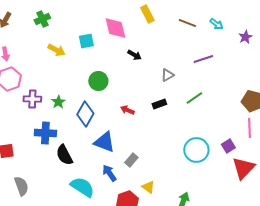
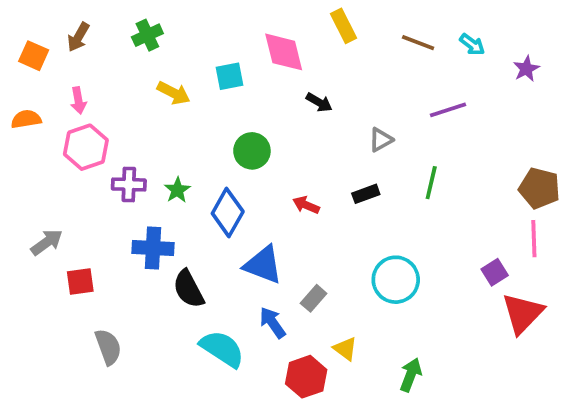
green line: (194, 98) -> (431, 183), turned -42
cyan circle: (196, 150) -> (396, 280), moved

